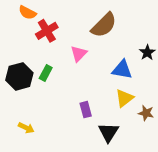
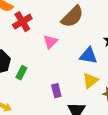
green rectangle: (46, 73) -> (21, 73), moved

